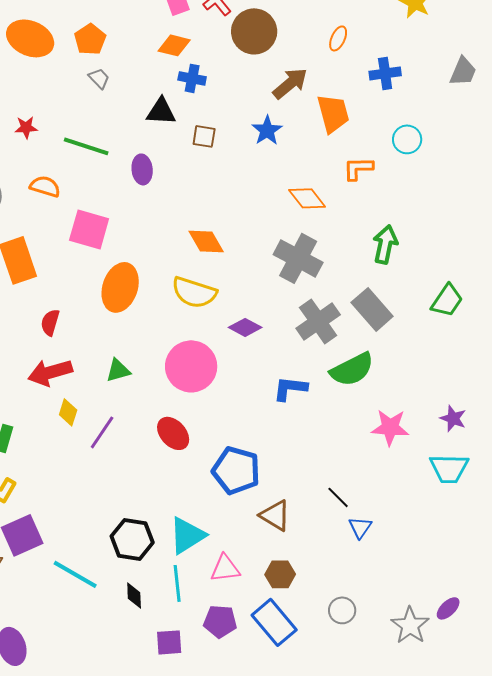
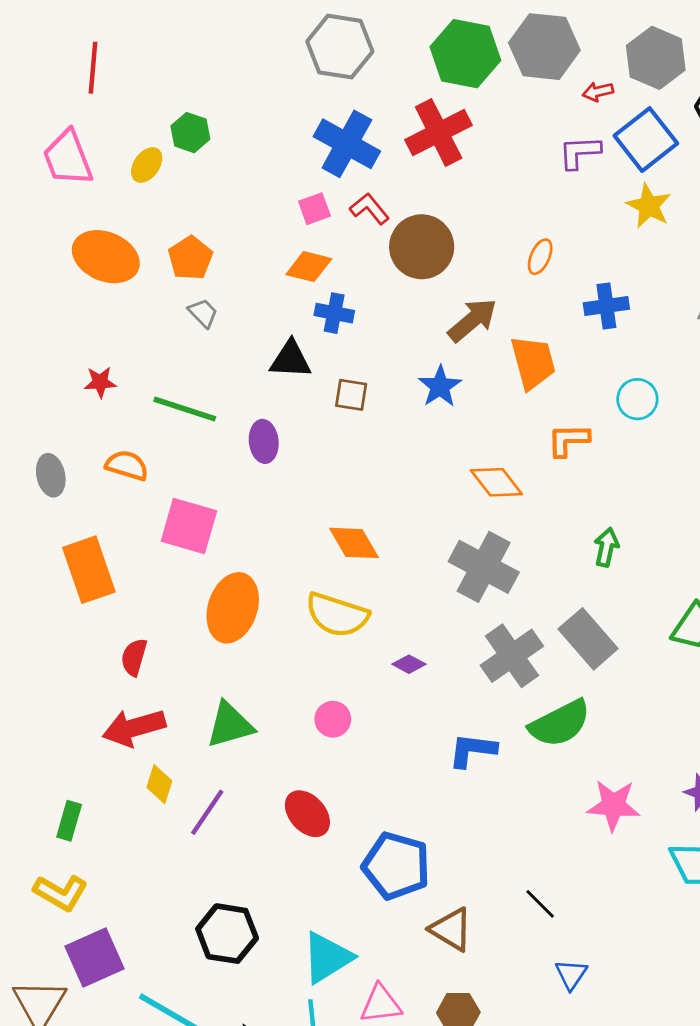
green arrow: (385, 244) -> (606, 547), size x0.7
purple diamond: (245, 327) -> (409, 664), size x0.7
pink circle: (191, 366) -> (333, 719), size x0.5
green triangle: (118, 370) -> (230, 725), size x1.4
blue triangle: (360, 527) -> (571, 974), moved
black hexagon: (132, 539) -> (227, 934), moved

